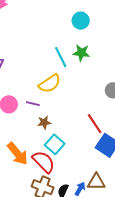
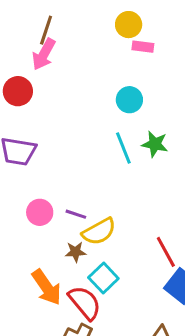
cyan circle: (81, 21) -> (129, 100), moved
yellow semicircle: (50, 84) -> (99, 232), moved
brown star: (44, 122) -> (76, 252), moved

